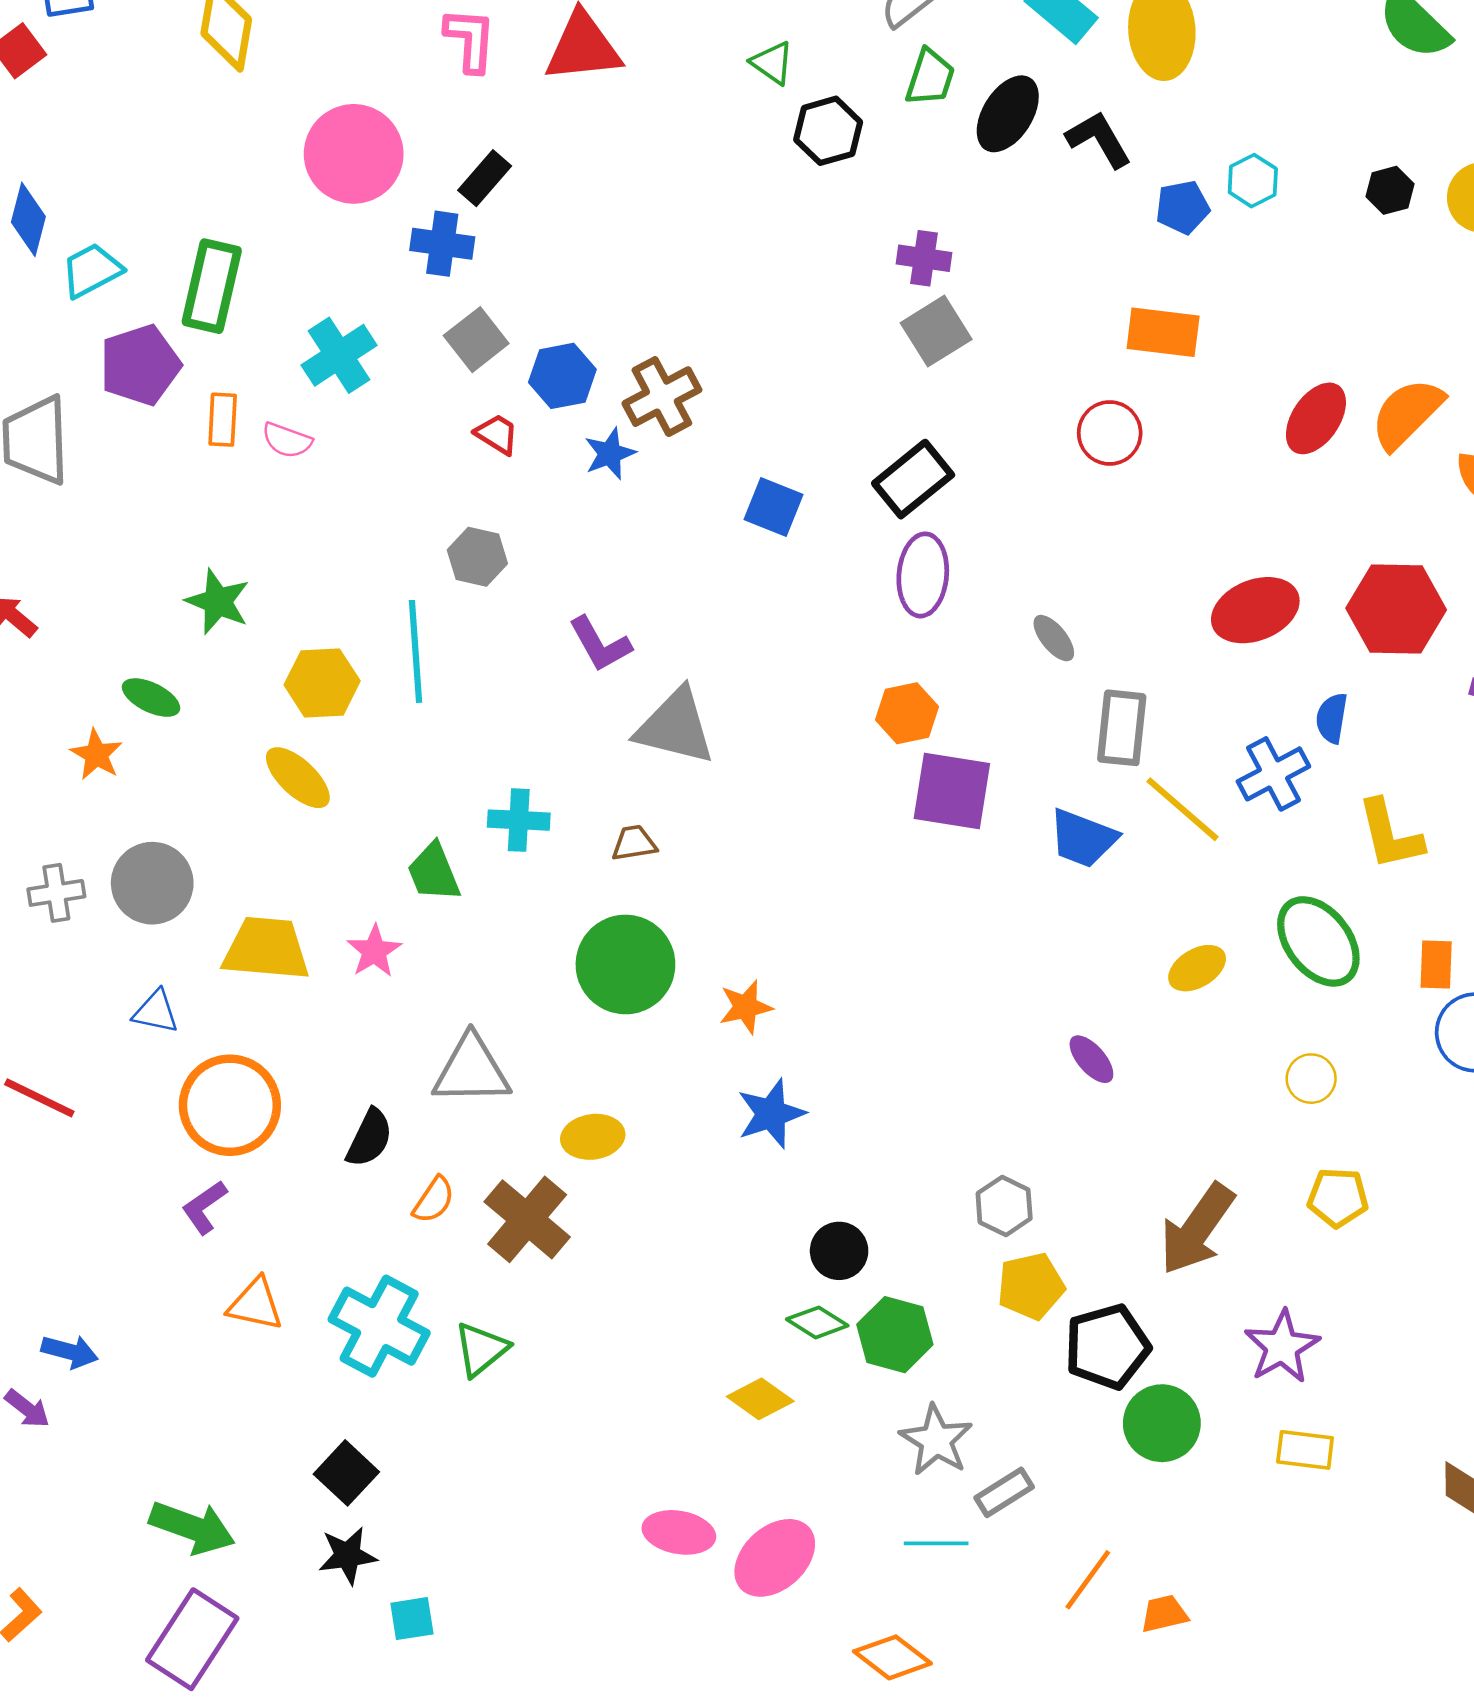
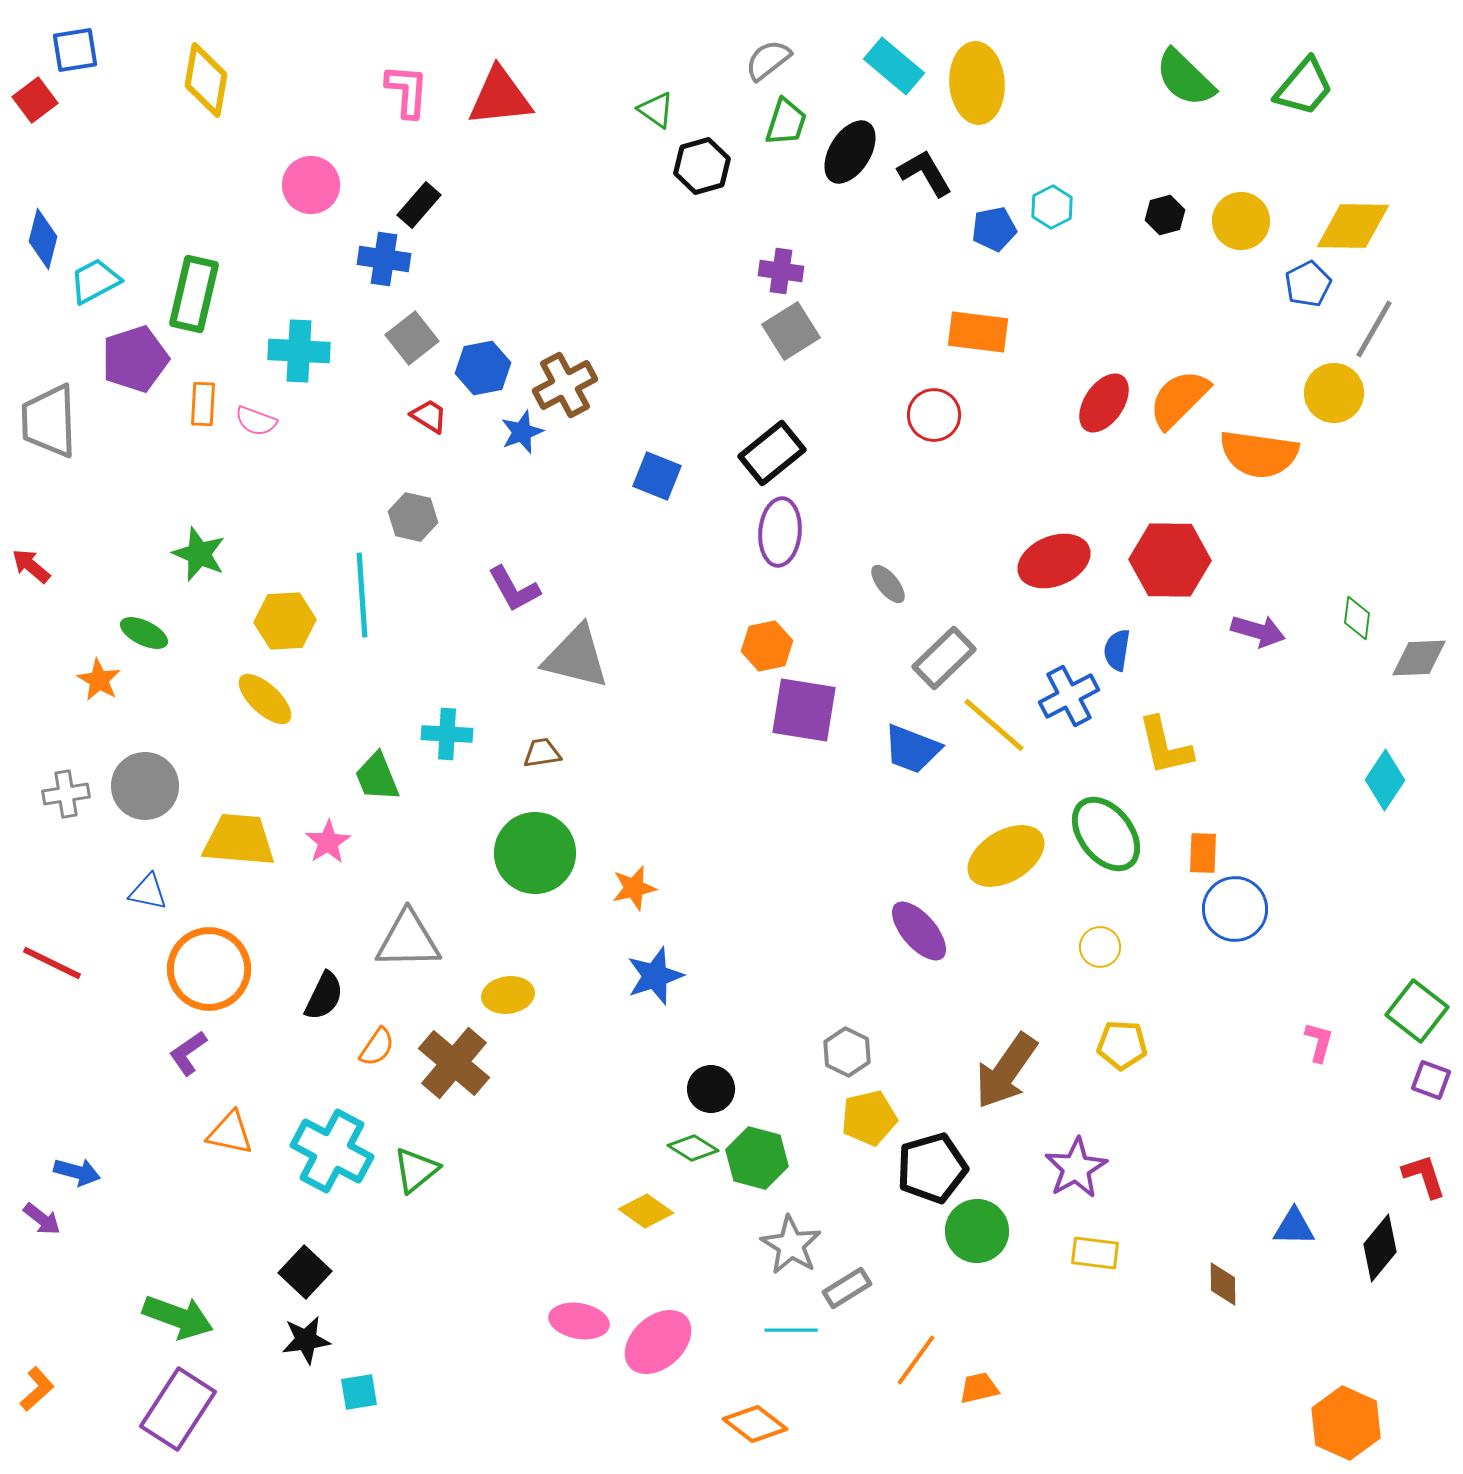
pink circle: (354, 154) -> (311, 185), size x0.7
cyan cross: (339, 355) -> (299, 351), turned 36
gray rectangle: (1122, 728) -> (944, 658), turned 40
yellow ellipse: (1197, 968) -> (1006, 856), size x1.6
purple ellipse: (1091, 1059) -> (919, 931), size x1.5

